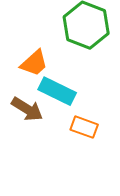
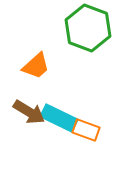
cyan rectangle: (57, 91) -> (59, 118), moved

